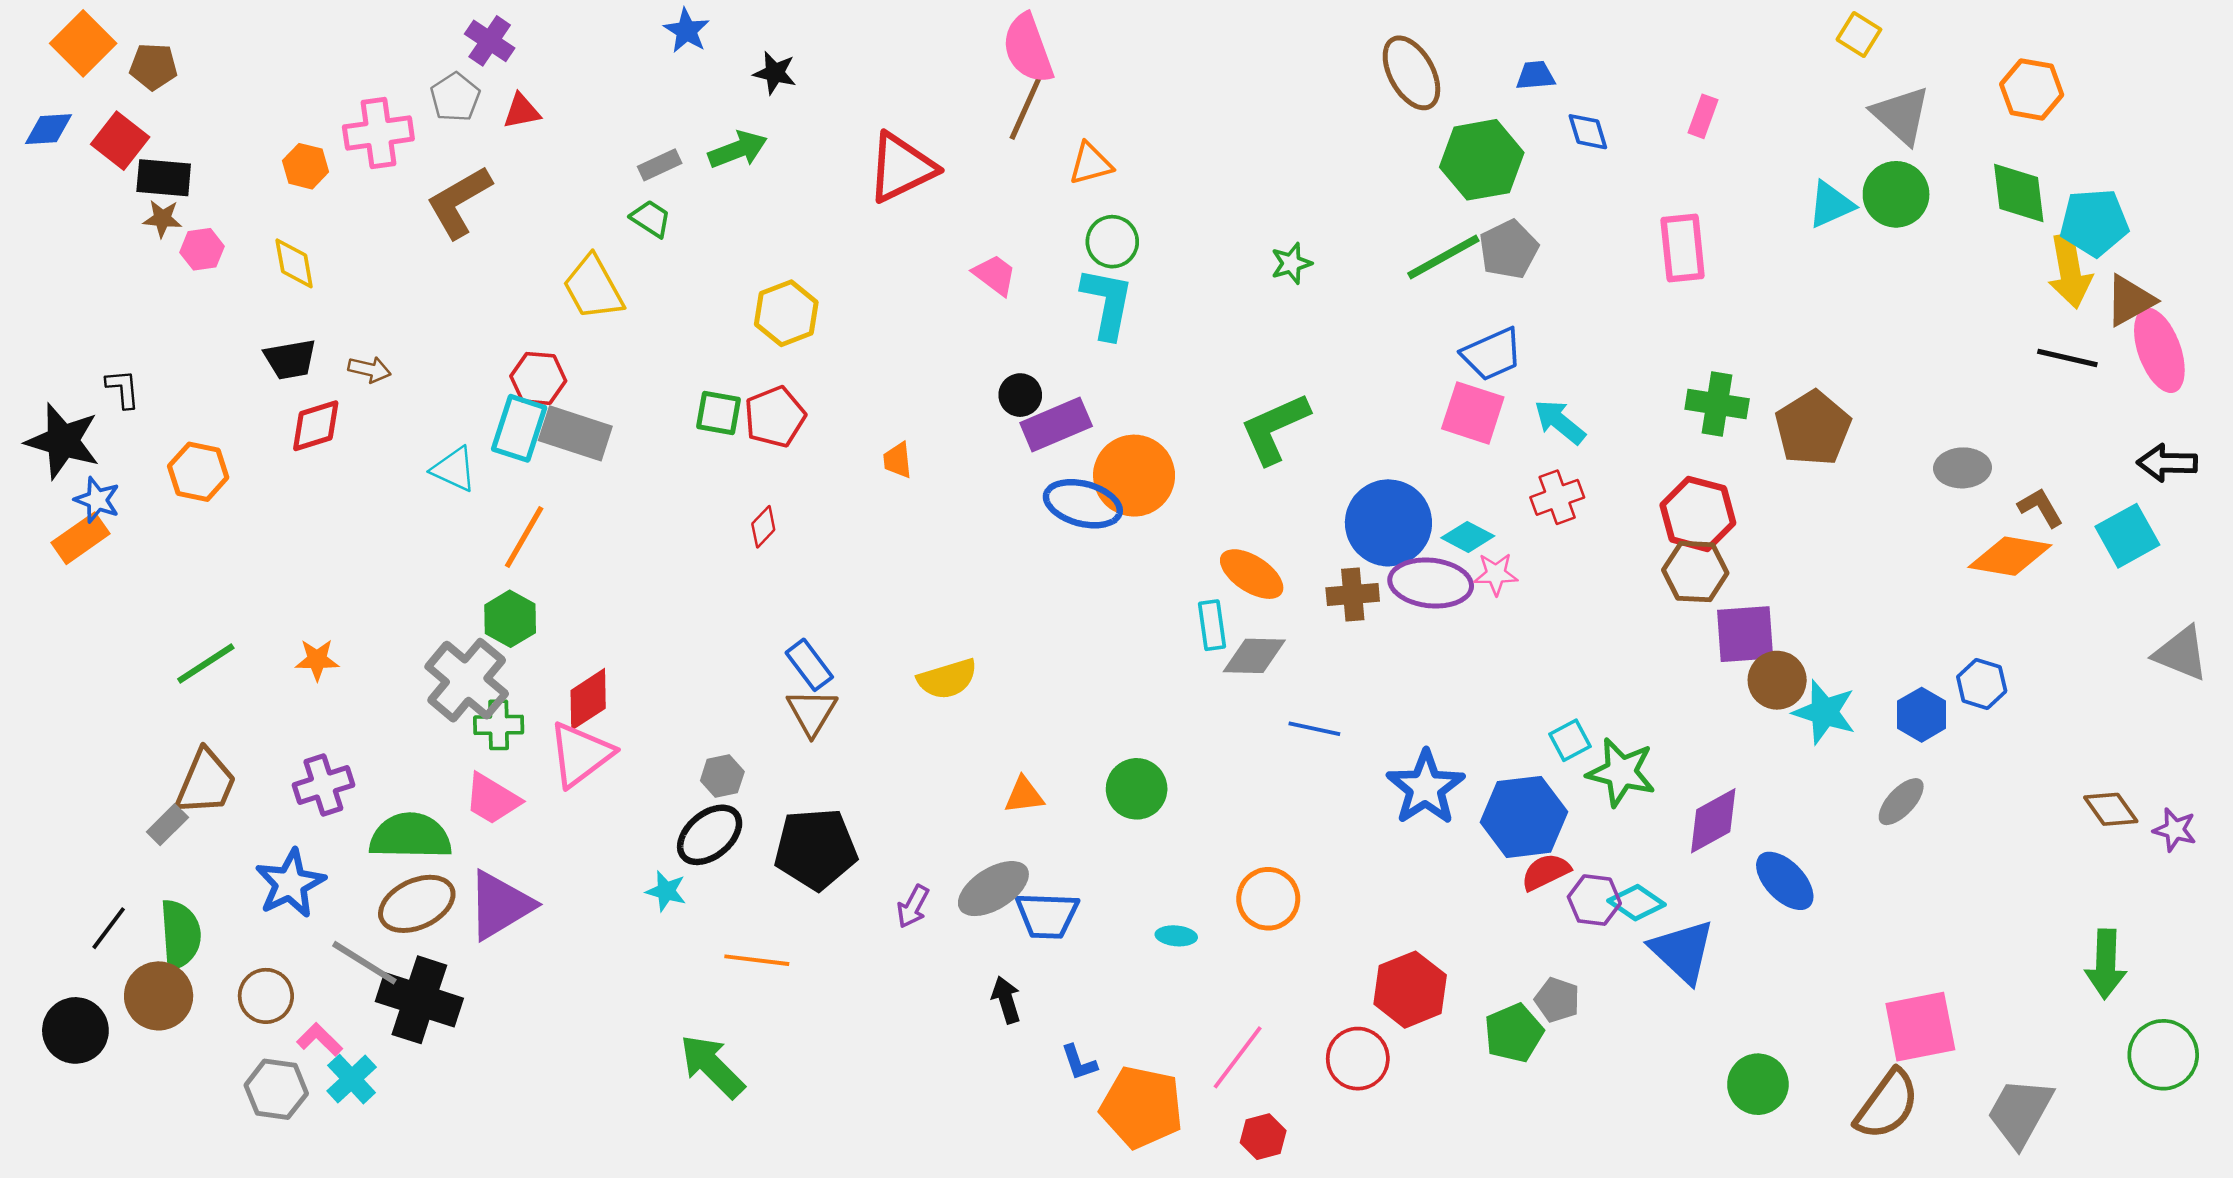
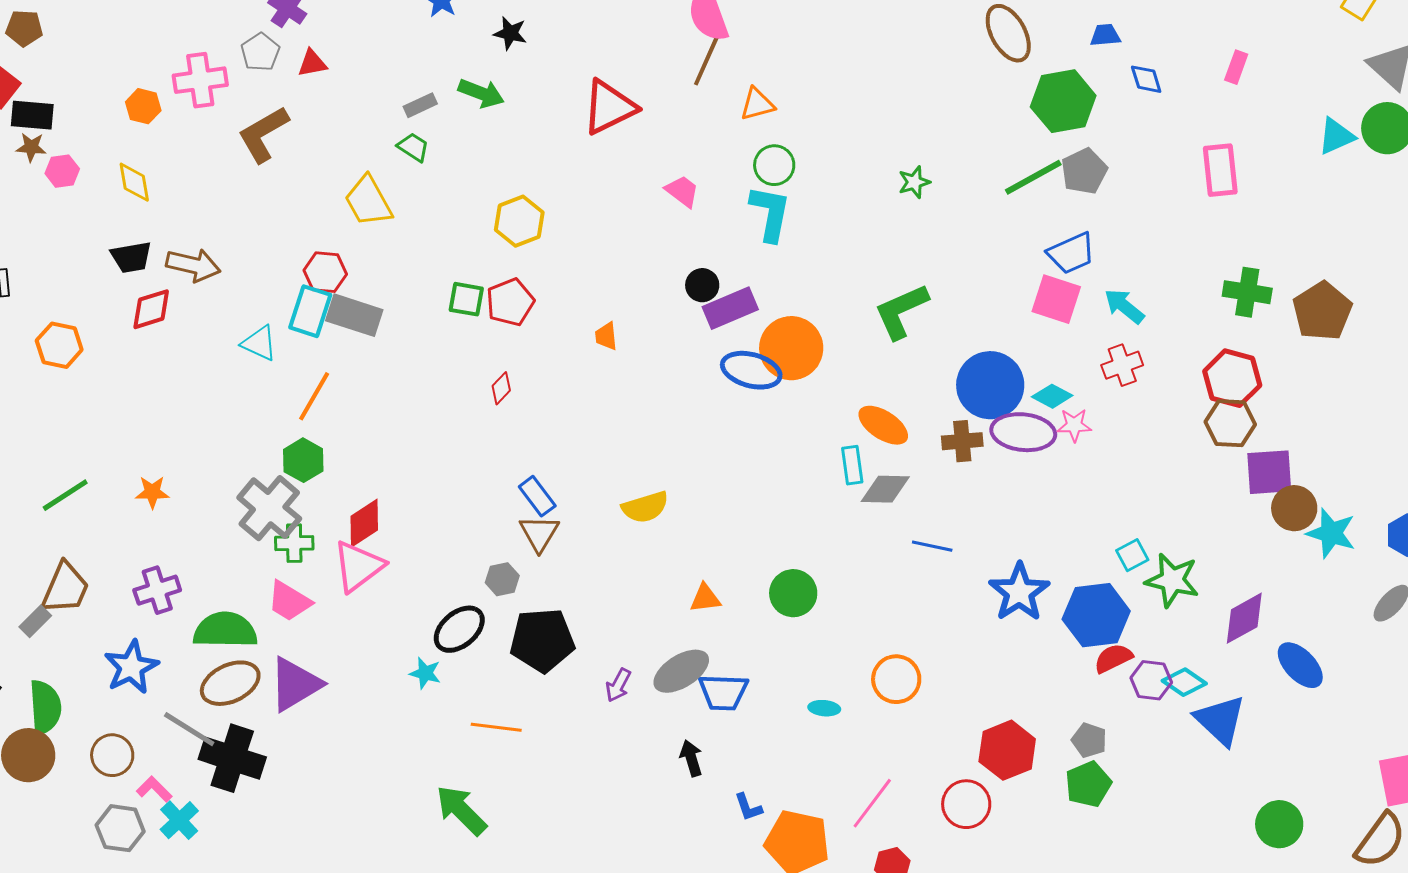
green arrow: (738, 150) -> (481, 93), turned 42
brown arrow: (369, 369) -> (193, 265), size x1.6
gray hexagon: (722, 776) -> (502, 579), moved
gray pentagon: (1557, 1000) -> (1089, 740), moved

